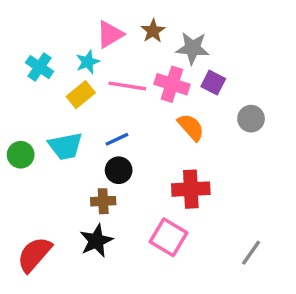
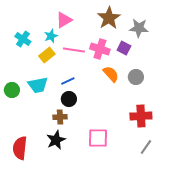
brown star: (153, 31) -> (109, 18), moved, size x1.6
gray star: (193, 48) -> (139, 28), moved
gray circle: (251, 119) -> (136, 77), moved
red cross: (191, 189) -> (141, 116), moved
pink square: (168, 237) -> (98, 138), turned -30
red semicircle: (34, 254) -> (20, 148), turned -35

